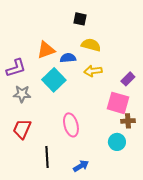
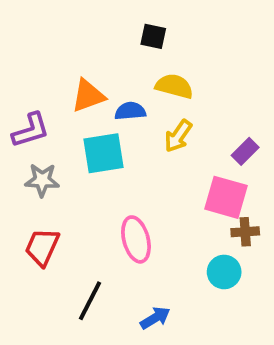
yellow arrow: (93, 71) -> (178, 136), turned -48
cyan square: (54, 80) -> (103, 153), turned 35
black line: (47, 157) -> (90, 301), turned 30

